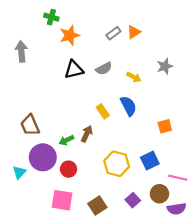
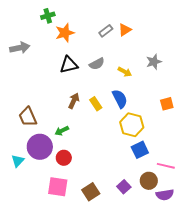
green cross: (51, 17) -> (48, 16), turned -32
gray arrow: (21, 51) -> (20, 48), turned 84
orange square: (165, 126) -> (167, 104), moved
brown arrow: (87, 134) -> (74, 101), moved
yellow hexagon: (117, 164) -> (132, 125), moved

